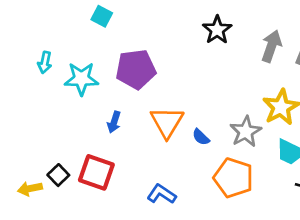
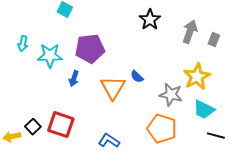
blue arrow: (114, 122) -> (74, 79), moved
gray star: (246, 132) -> (171, 95), turned -30
blue semicircle: (201, 137) -> (137, 77), moved

